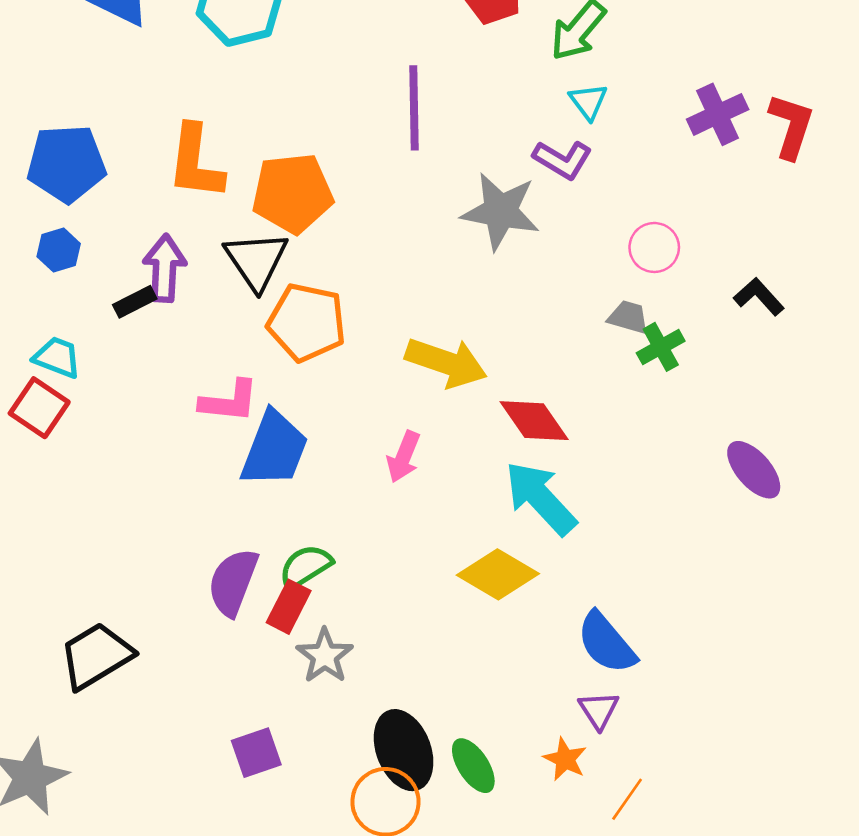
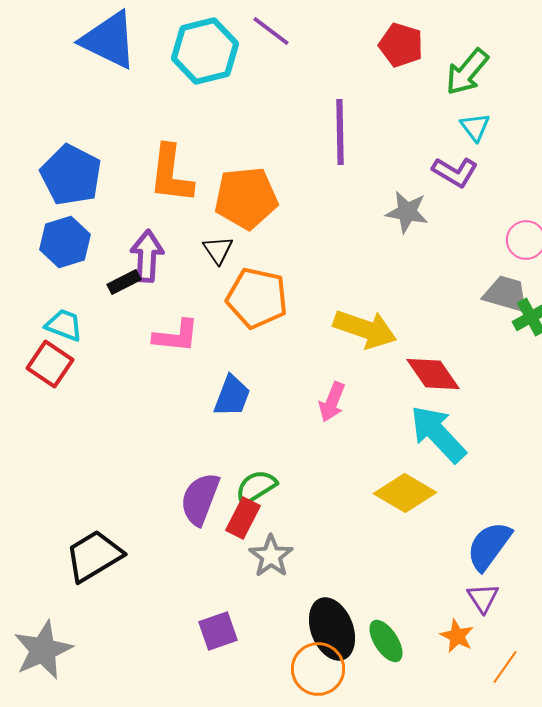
blue pentagon: (66, 163) -> (71, 175), turned 30
gray star: (500, 211) -> (407, 212), size x0.7
blue hexagon: (59, 250) -> (65, 242), size x1.5
black triangle: (256, 260) -> (218, 250), size x0.6
gray trapezoid: (628, 317) -> (506, 294), size x1.4
pink L-shape: (229, 401) -> (176, 336), moved
blue trapezoid: (274, 449) -> (232, 396), size x0.7
blue semicircle: (606, 643) -> (489, 546), turned 76

